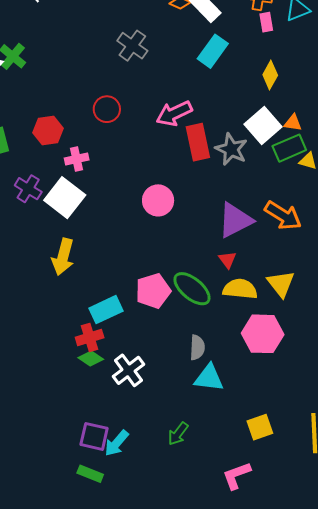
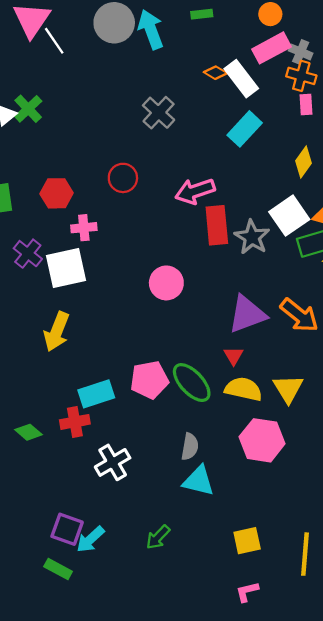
white square: (65, 198) -> (66, 268), turned 33
green diamond: (91, 358) -> (29, 432), moved
pink L-shape: (236, 476) -> (247, 592), moved, size x0.7

